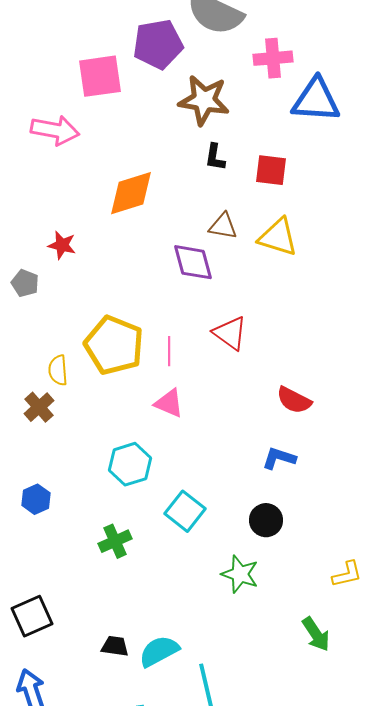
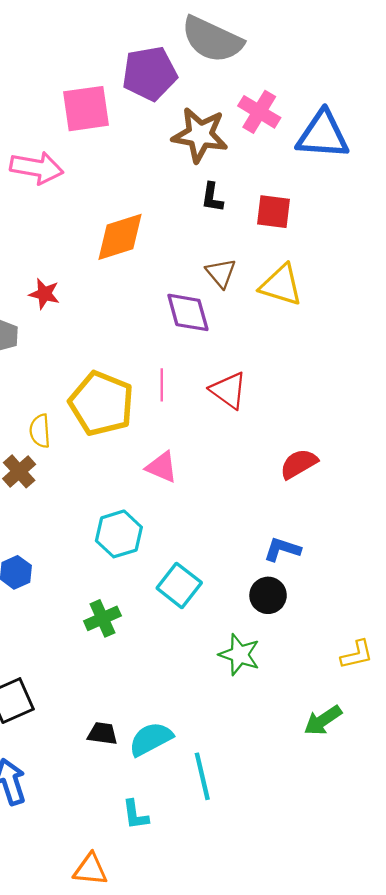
pink cross: (273, 58) -> (259, 112), moved, turned 36
brown triangle: (223, 226) -> (221, 273), turned 40
pink line: (169, 351) -> (162, 385), moved
red semicircle: (294, 400) -> (299, 464), turned 123
blue L-shape: (279, 458) -> (282, 549), moved
green arrow: (316, 634) -> (323, 720), turned 90

